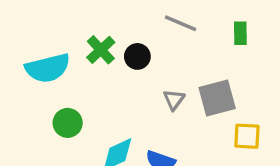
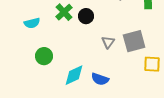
cyan semicircle: (48, 68) -> (32, 23), size x0.6

